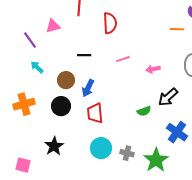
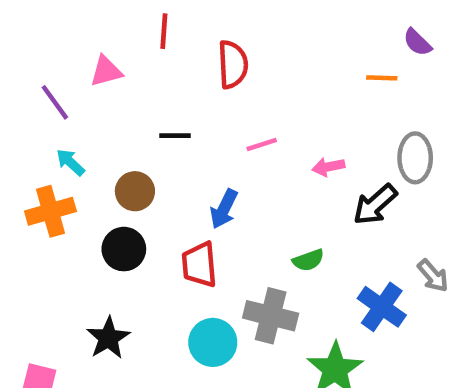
blue arrow: (88, 88) -> (224, 209), moved
black arrow: (168, 97) -> (375, 205), moved
orange cross: (24, 104) -> (50, 211), moved
gray cross: (127, 153) -> (271, 316), moved, size x1.6

